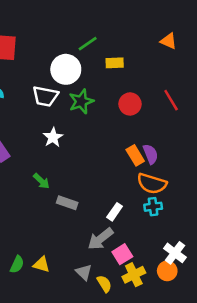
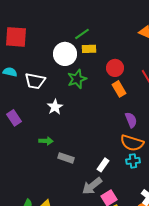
yellow rectangle: (115, 63) -> (89, 49), moved
white trapezoid: (45, 96) -> (35, 81), moved
red circle: (130, 104) -> (115, 68), moved
orange rectangle: (135, 155) -> (119, 89), moved
green arrow: (41, 181) -> (46, 141), turned -40

